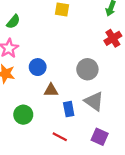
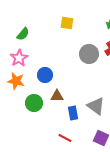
gray circle: (87, 69) -> (89, 54), moved
green circle: (23, 115) -> (34, 103), moved

